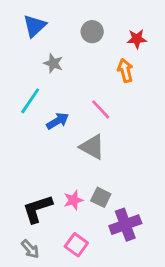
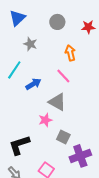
orange arrow: (125, 71) -> (70, 53), moved
pink star: (73, 200) -> (45, 120), moved

